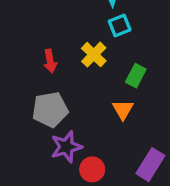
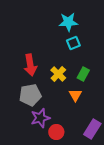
yellow cross: (94, 55) -> (58, 74), moved
red arrow: (50, 61) -> (30, 65), size x1.5

